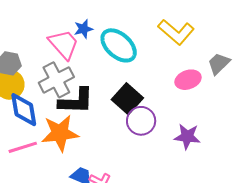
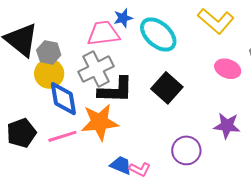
pink trapezoid: (64, 44) -> (103, 33), turned -56
pink ellipse: (188, 80) -> (228, 69), turned 40
purple circle: (141, 121) -> (186, 150), moved

